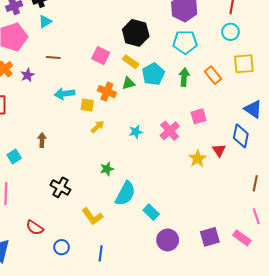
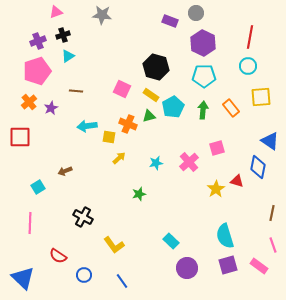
brown arrow: (42, 140) -> (65, 171), turned -112
red triangle: (219, 150) -> (237, 181), turned -40
green star: (107, 169) -> (139, 194), moved
cyan semicircle: (125, 194) -> (225, 236), moved, turned 135
blue line: (101, 253) -> (122, 281), turned -42

